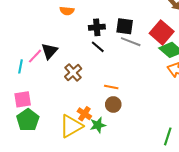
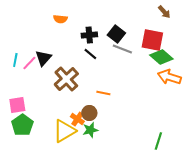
black square: (125, 26) -> (116, 34), turned 30
red square: (162, 32) -> (152, 40), turned -30
cyan line: (21, 66) -> (15, 60), moved
brown cross: (73, 73) -> (66, 79), size x1.4
brown circle: (113, 104) -> (89, 113), moved

